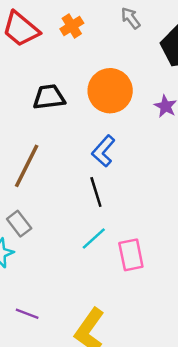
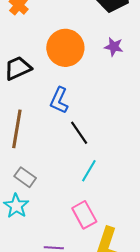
blue L-shape: (103, 151) -> (59, 100), moved
pink rectangle: (131, 255) -> (84, 215), moved

